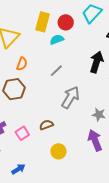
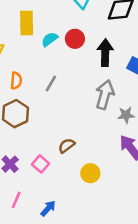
red circle: (66, 22) -> (75, 39), moved
gray line: (56, 71) -> (51, 84), moved
gray arrow: (70, 97) -> (105, 95), moved

